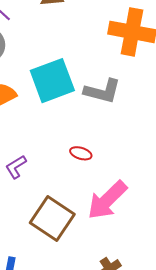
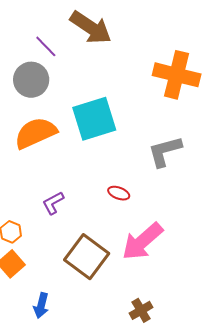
gray L-shape: (102, 91) -> (165, 151), moved, turned 147

